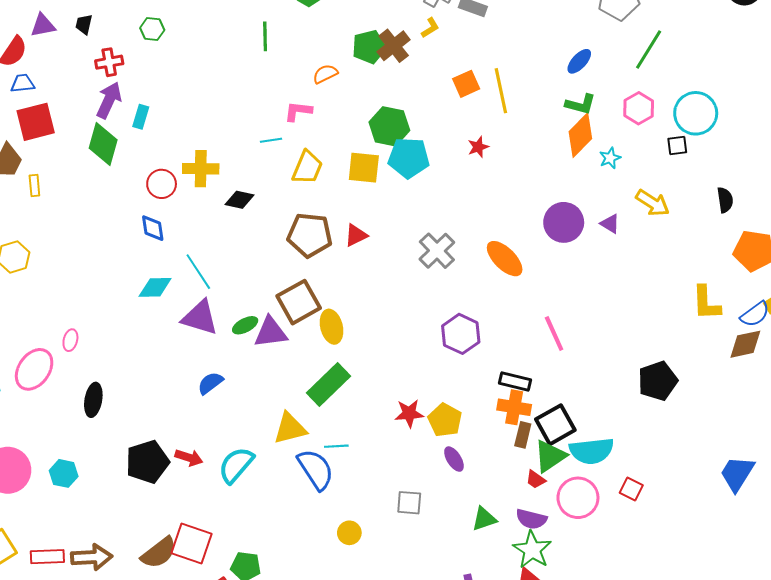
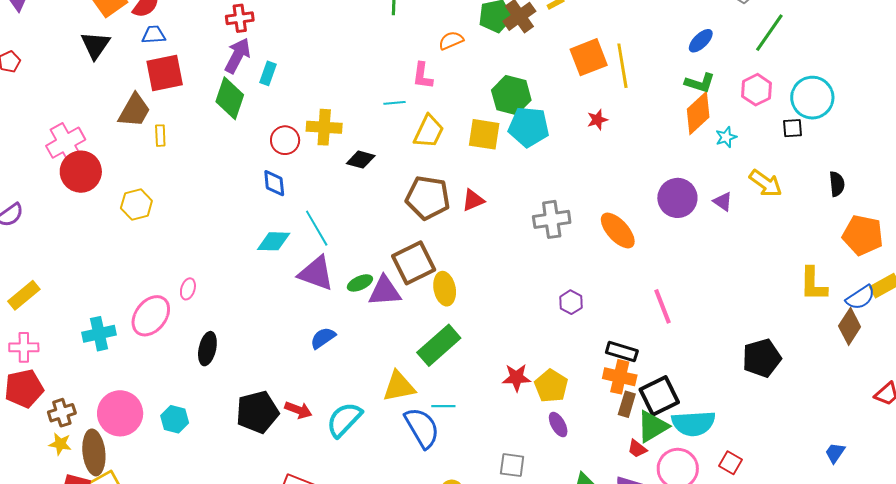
orange square: (466, 84) -> (589, 57), size x1.4
pink L-shape: (298, 111) -> (423, 76), turned -92
gray cross: (437, 251) -> (552, 219), turned 33
purple hexagon: (461, 334) -> (571, 302), size x0.6
brown diamond: (745, 344) -> (850, 326), turned -48
blue trapezoid: (737, 474) -> (835, 453), size x0.6

